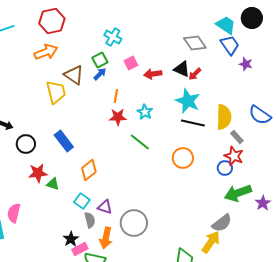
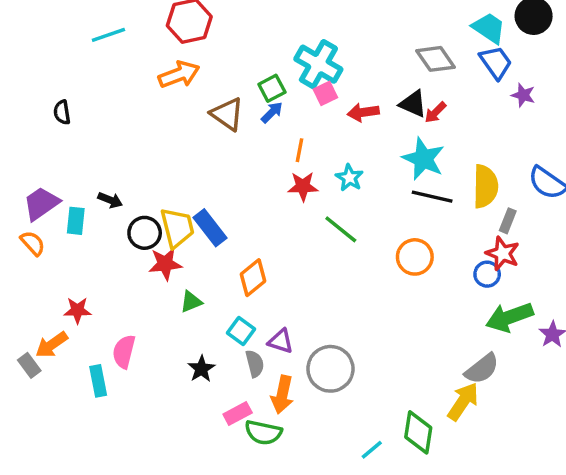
cyan cross: (113, 37) -> (318, 64), moved, size x1.5
yellow trapezoid: (56, 92) -> (177, 228), moved
gray rectangle: (237, 137) -> (508, 221), turned 64
red star: (38, 173) -> (165, 264), moved
green triangle: (53, 184) -> (191, 302), turned -40
black star: (71, 239) -> (201, 369), moved

